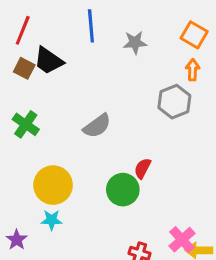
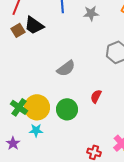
brown square: (24, 68) -> (18, 30), turned 32
green cross: (26, 124) -> (19, 107), moved
green circle: (123, 190) -> (67, 109), moved

